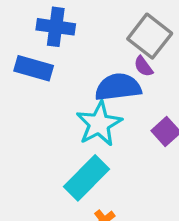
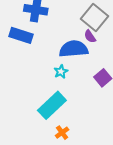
cyan star: (99, 124) -> (61, 72), size x0.5

